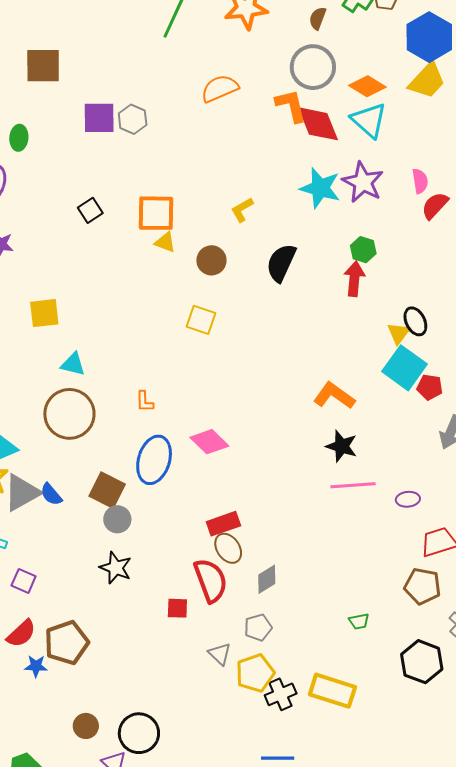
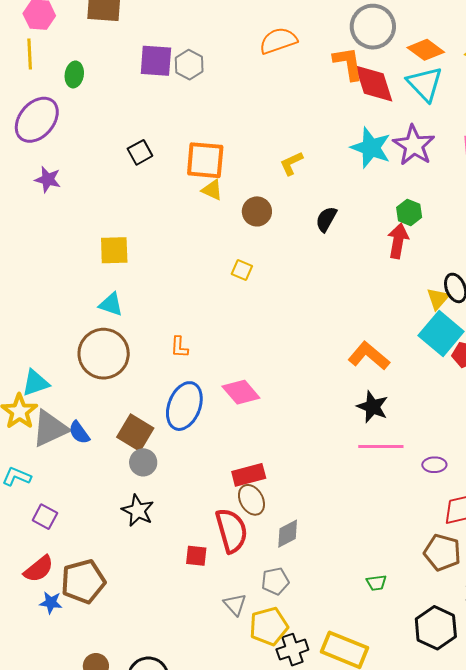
black semicircle: (281, 263) -> (326, 219), size x0.7
yellow square: (44, 313) -> (114, 250), moved
yellow square: (201, 320) -> (242, 270), size x0.7

